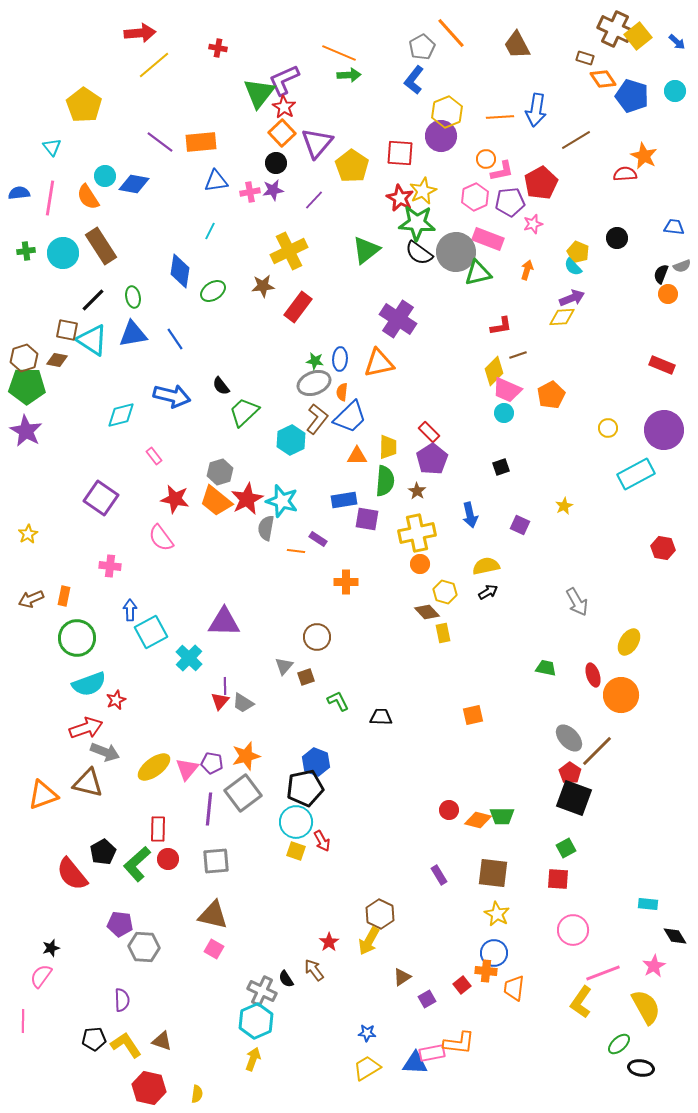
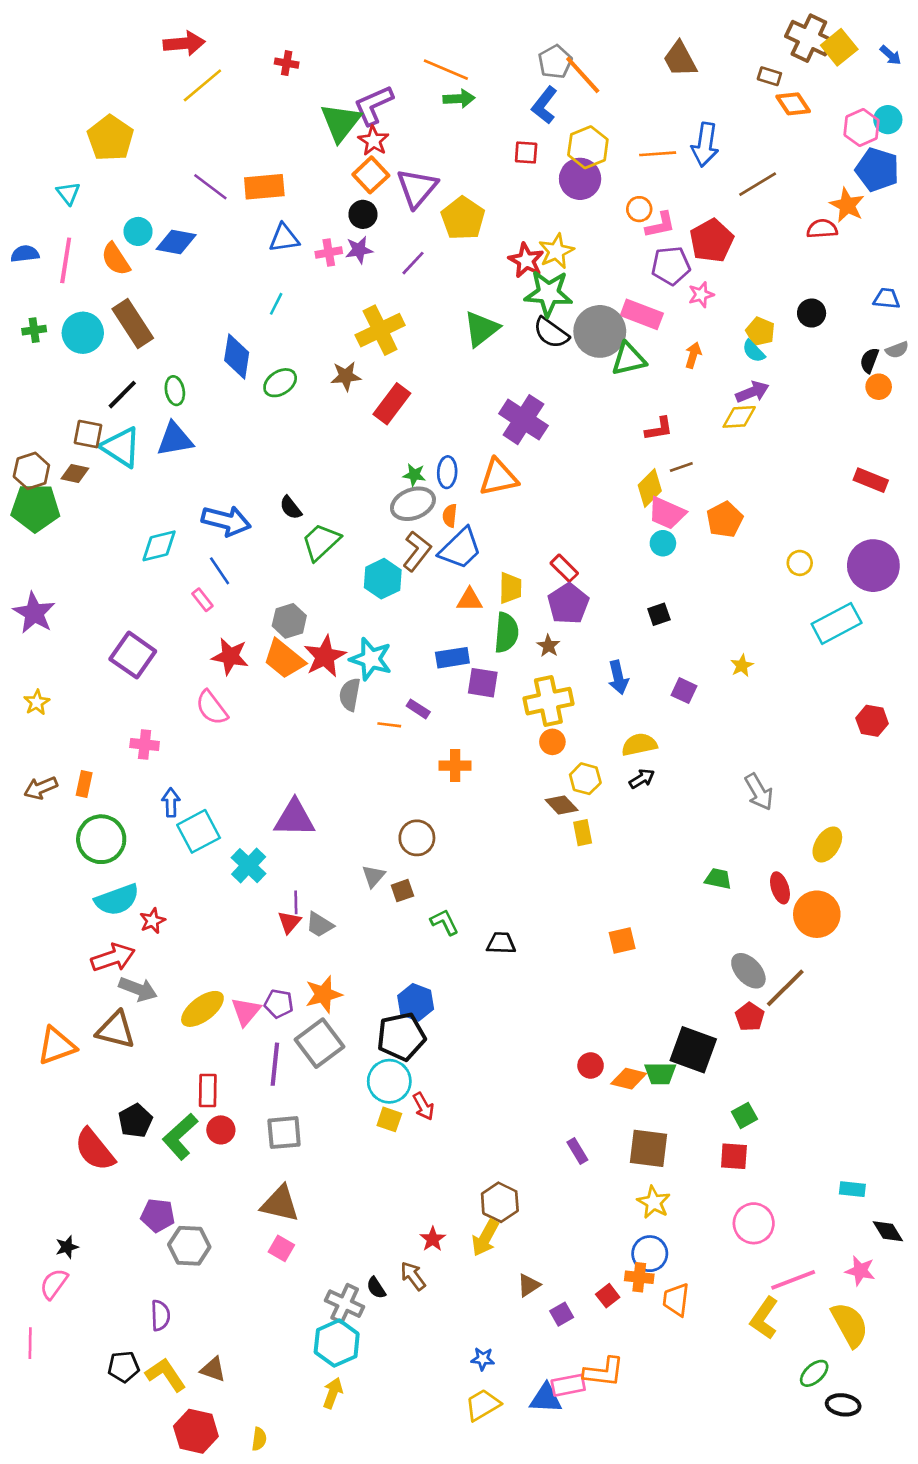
orange line: (451, 33) -> (583, 75), moved
blue pentagon: (632, 96) -> (877, 170), moved
red square: (400, 153) -> (526, 153), moved, size x0.7
pink hexagon: (475, 197) -> (862, 128), moved
blue line: (175, 339) -> (220, 571), moved
purple star: (26, 431) -> (34, 613), moved
black square: (574, 798) -> (693, 1050), moved
pink star: (654, 966) -> (860, 1271), turned -30

